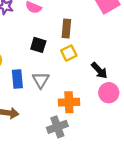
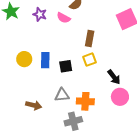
black square: (38, 45) -> (66, 66), moved, turned -32
blue rectangle: (17, 79) -> (45, 60), moved
gray triangle: (41, 80) -> (62, 95), moved, turned 49

